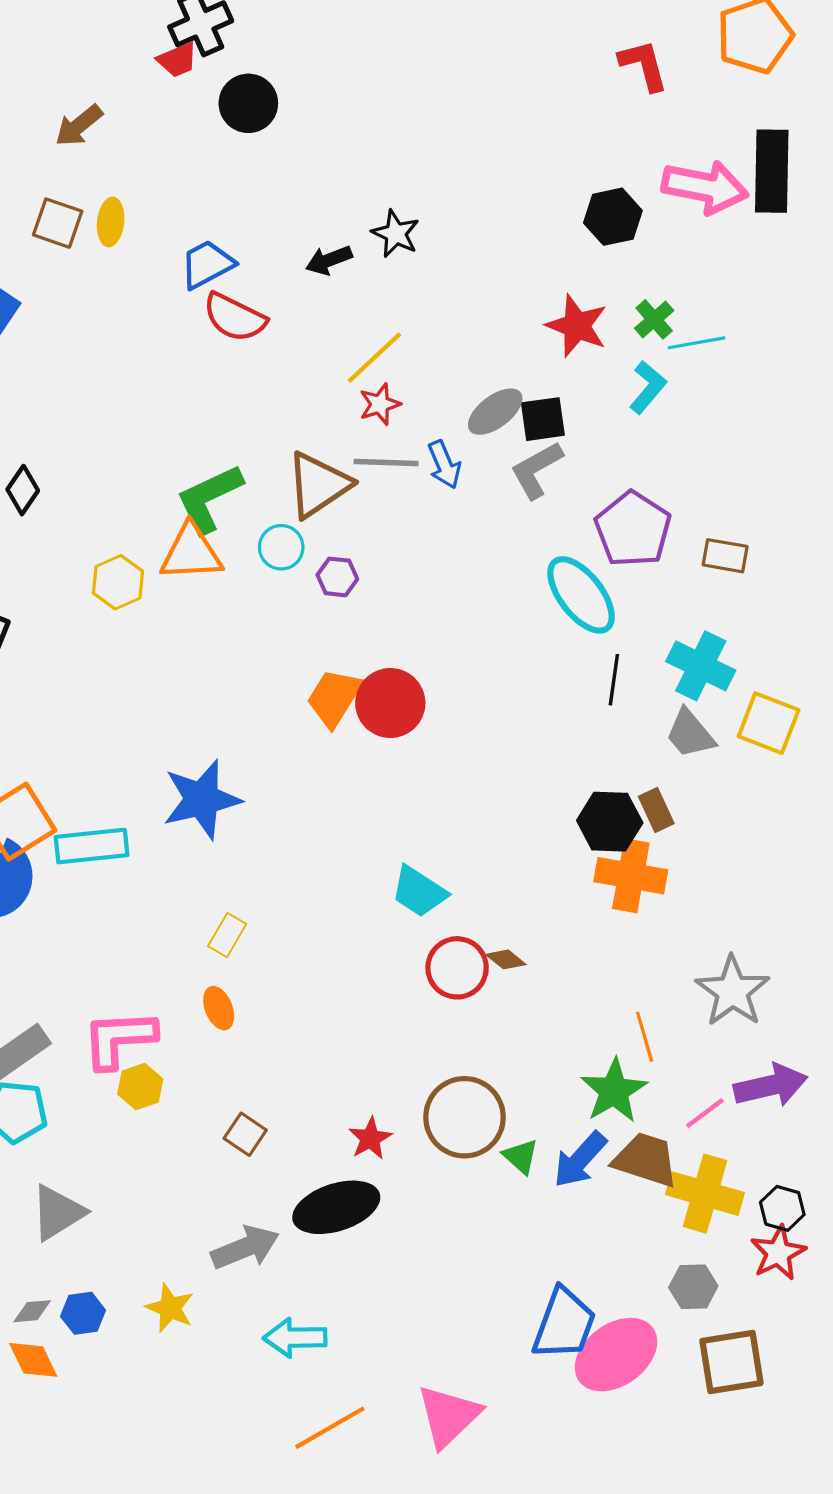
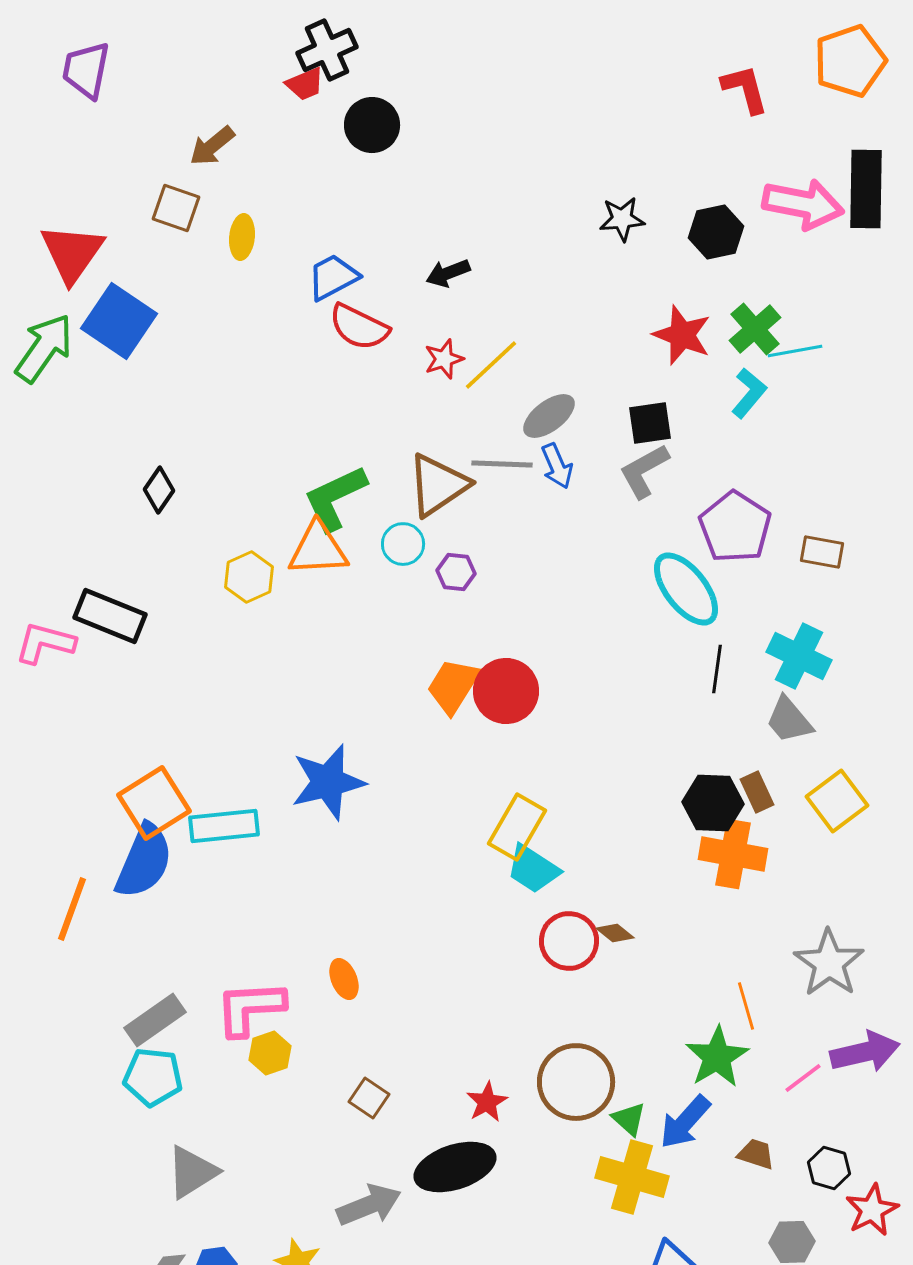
brown square: (58, 223) -> (176, 208), moved
black star: (396, 234) -> (622, 219), moved, turned -30
green cross: (654, 319) -> (755, 329), size x1.4
red star: (380, 404) -> (444, 359), moved
gray ellipse: (495, 412) -> (549, 416), moved
yellow square: (769, 723) -> (837, 801), moved, turned 32
yellow rectangle: (227, 935) -> (517, 827), moved, size x1.6
brown trapezoid: (646, 1160) -> (756, 1154), moved, size x0.6
yellow cross: (705, 1194) -> (632, 1177), moved
black hexagon: (782, 1208) -> (829, 1168), moved

